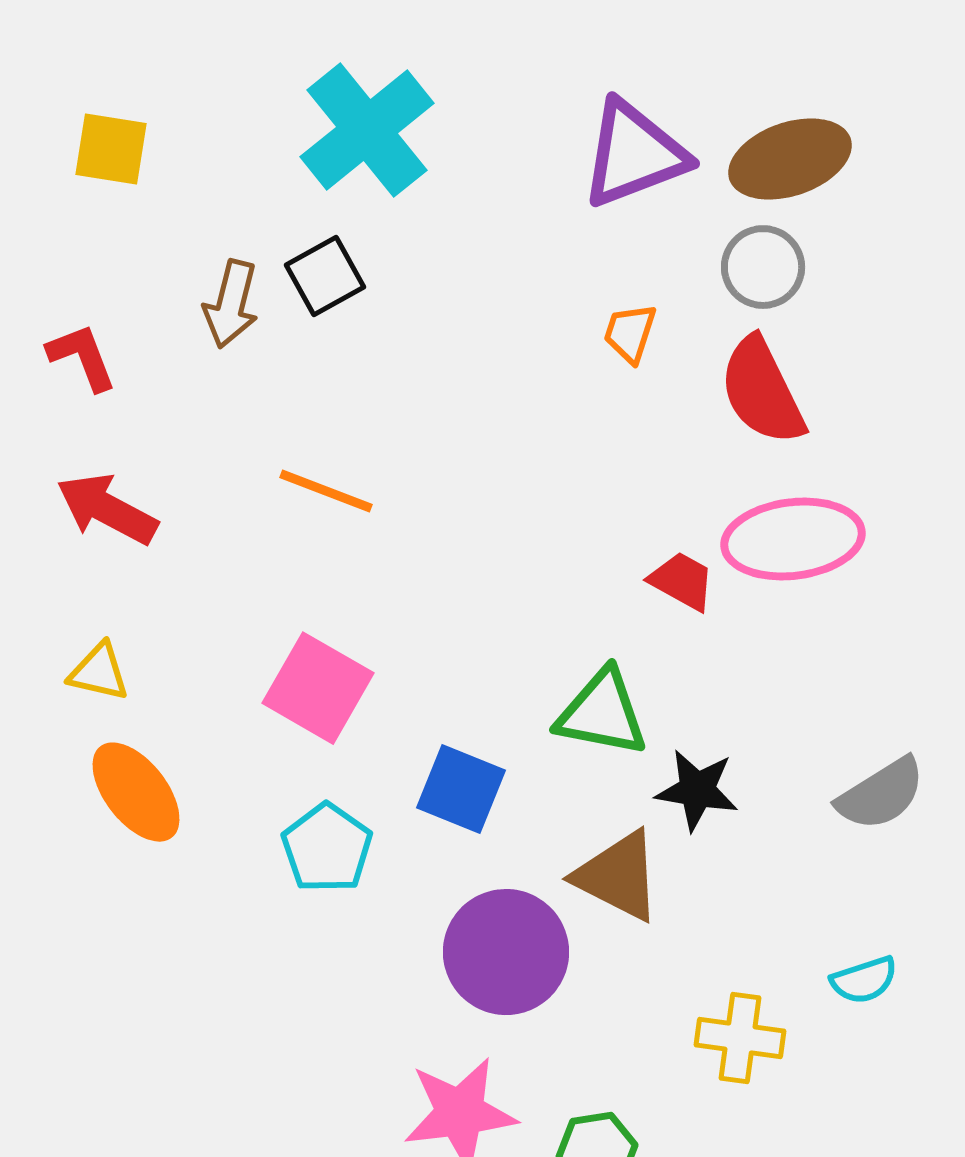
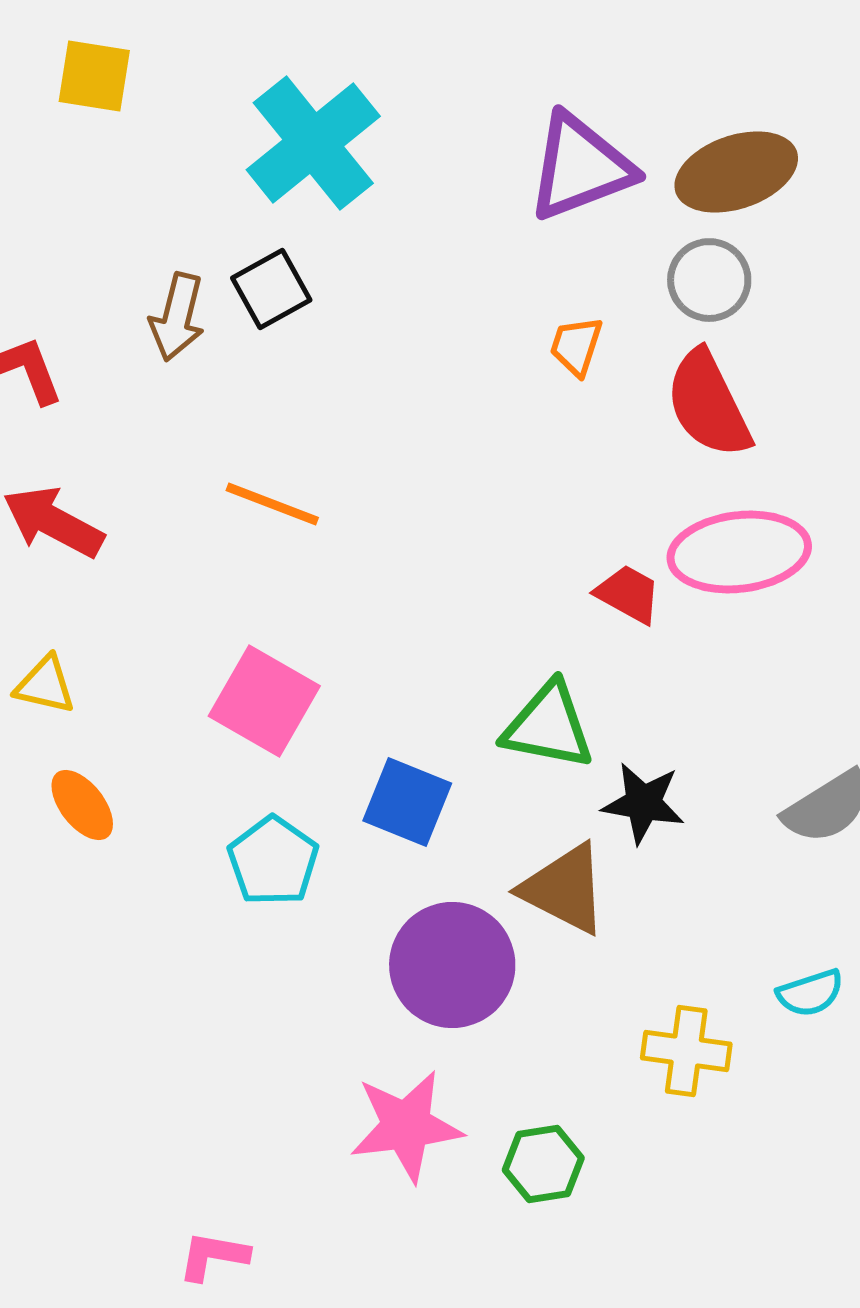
yellow square: (111, 149) -> (94, 76), moved
orange ellipse: (136, 792) -> (82, 805), size x0.7

